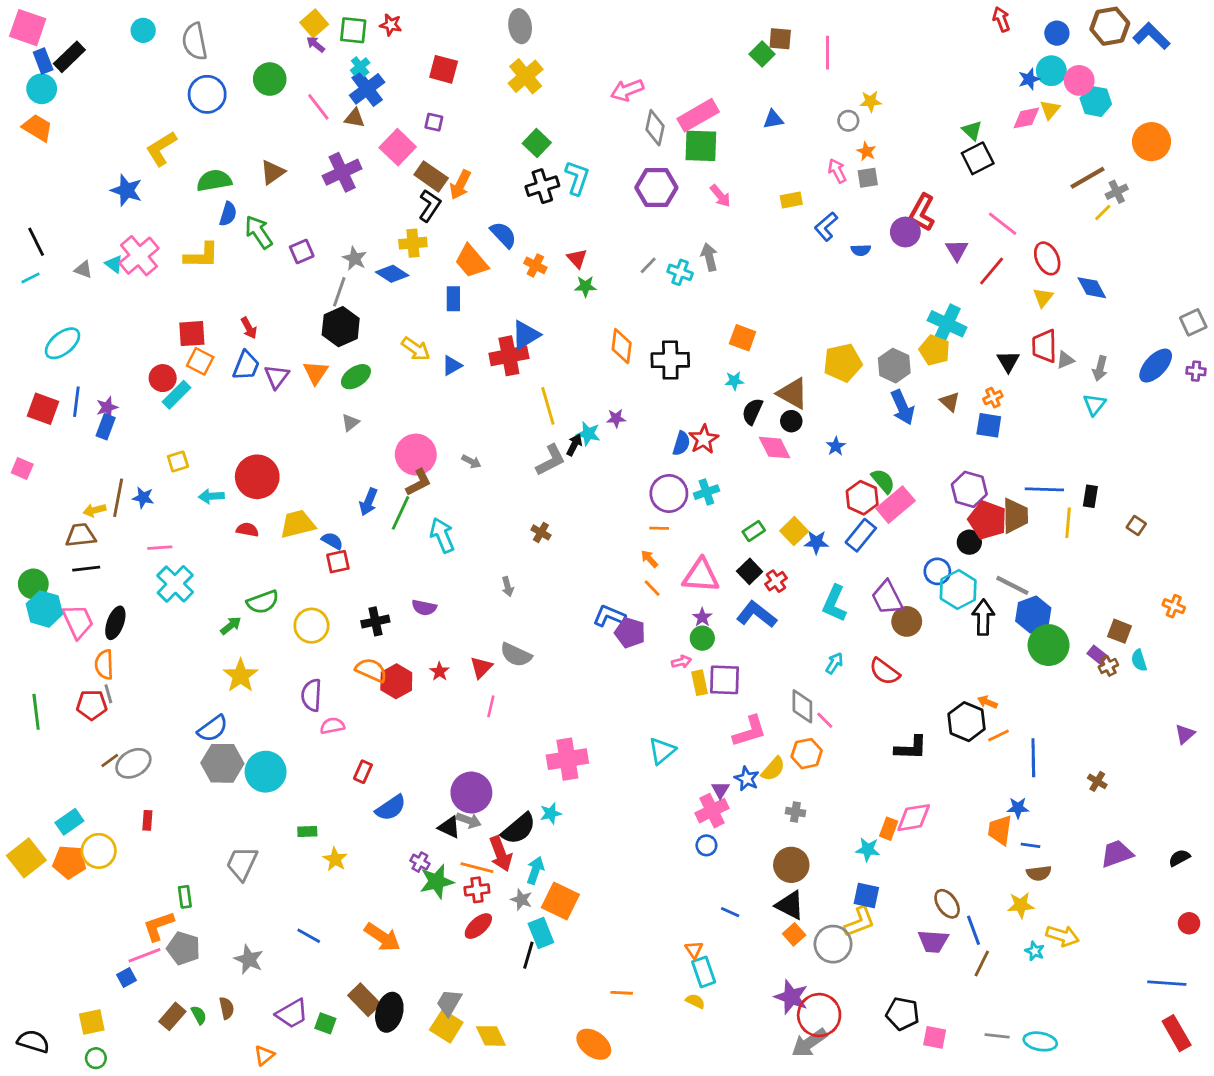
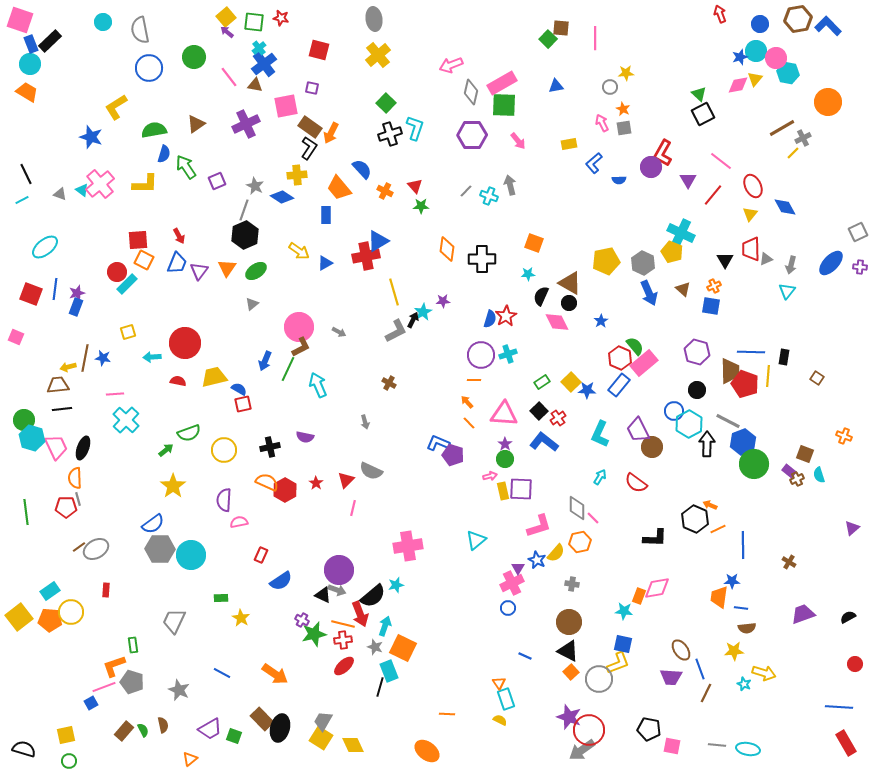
pink square: (398, 147) -> (286, 106), turned 35
cyan star: (588, 434) -> (423, 312), turned 30
red pentagon: (987, 520) -> (745, 384), moved

